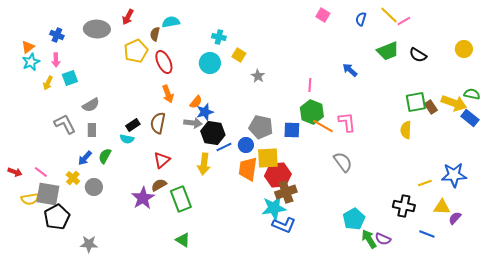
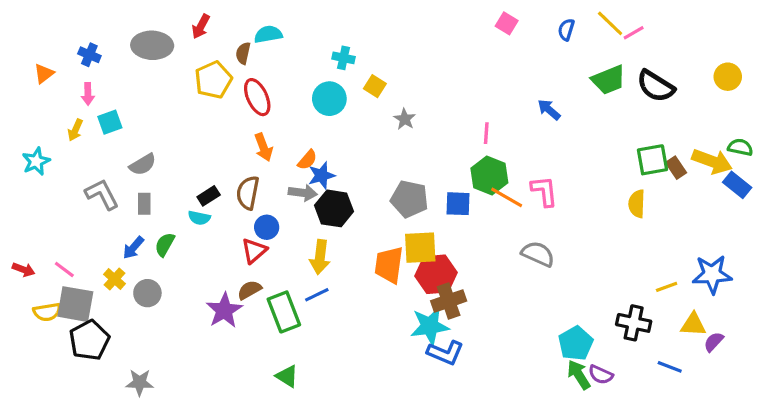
black semicircle: (418, 55) -> (656, 86), size x1.4
cyan star: (31, 62) -> (36, 161), moved
blue circle: (246, 145) -> (267, 227), moved
blue line: (224, 147) -> (317, 295), moved
gray semicircle: (343, 162) -> (538, 254), turned -30
cyan pentagon: (354, 219) -> (576, 343), moved

